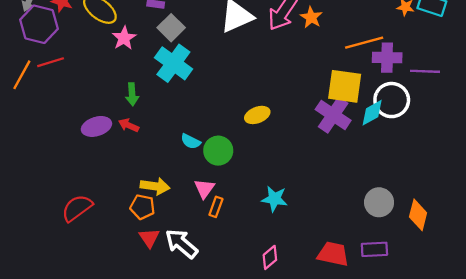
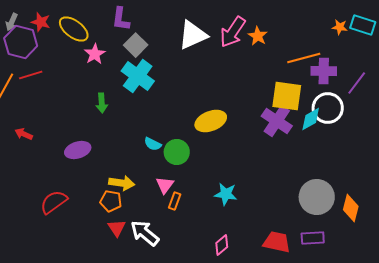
purple line: (425, 71) -> (357, 83), turned -55
yellow ellipse: (257, 115) -> (211, 121), size x1.4
red arrow: (129, 125) -> (24, 134), moved
purple ellipse: (96, 126) -> (78, 150), moved
gray circle: (379, 202) -> (317, 197), size x1.4

